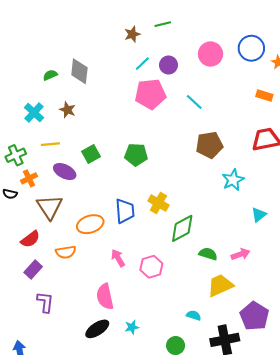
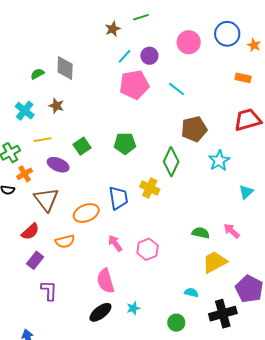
green diamond: (182, 228) -> (171, 162), moved, turned -32
pink arrow: (240, 254) -> (232, 231), turned -114

